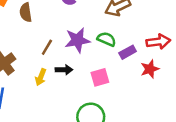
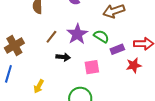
purple star: (77, 40) -> (77, 34), turned -30
yellow arrow: (41, 77) -> (39, 86), moved

